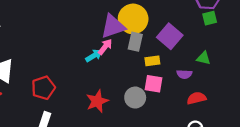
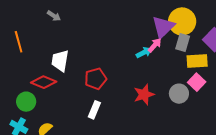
purple triangle: (113, 26) -> (163, 27), turned -30
yellow rectangle: (152, 61) -> (197, 61), size x1.5
pink square: (154, 84) -> (197, 82), turned 30

